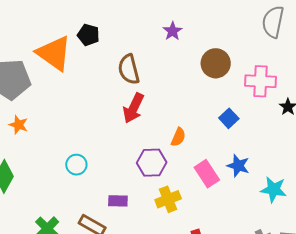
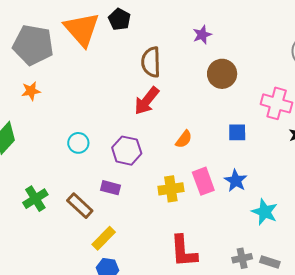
brown circle: (216, 63) -> (222, 74), moved
blue square: (229, 118) -> (237, 132), turned 30
orange star: (18, 125) -> (31, 91), turned 30
purple hexagon: (152, 163) -> (127, 151), moved
yellow cross: (168, 199) -> (171, 189), moved

